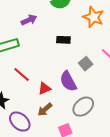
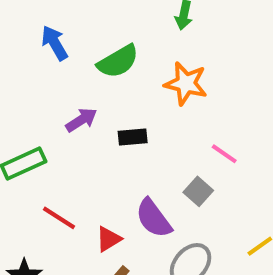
purple arrow: (29, 20) -> (81, 120), moved
gray square: (86, 64) -> (198, 191), moved

